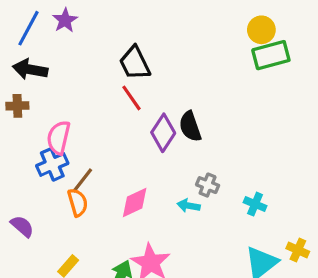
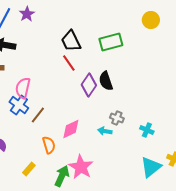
green rectangle: (271, 55) -> (111, 42), moved
blue cross: (52, 164) -> (19, 105), turned -30
orange semicircle: (78, 202) -> (49, 145), moved

